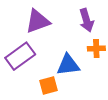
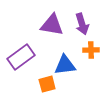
purple triangle: (38, 21) -> (52, 25), moved, turned 30

